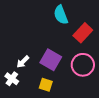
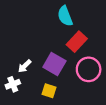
red rectangle: (83, 33) -> (77, 42), moved
white cross: (12, 79) -> (13, 84), turned 32

